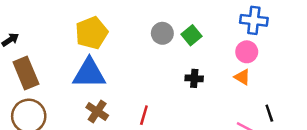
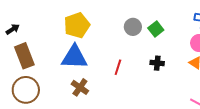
red line: (144, 115) -> (118, 67), moved

